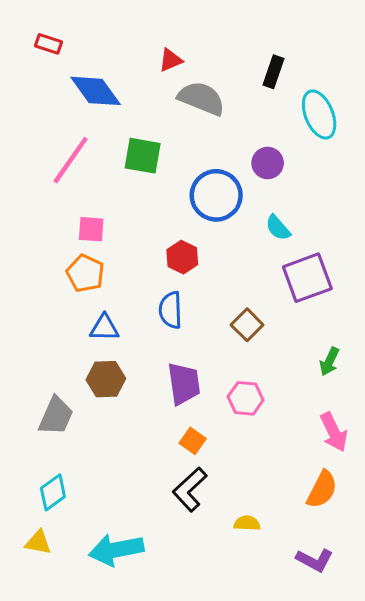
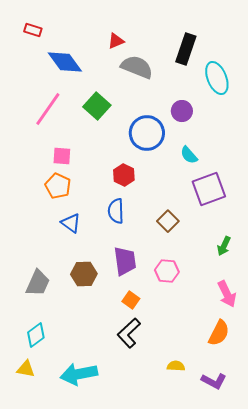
black rectangle: (273, 72) -> (186, 49), size x1.4
green square: (143, 156) -> (97, 106), turned 32
blue triangle: (104, 328) -> (71, 223), turned 35
brown hexagon: (106, 379) -> (84, 274), moved
yellow semicircle: (247, 523) -> (176, 366), moved

